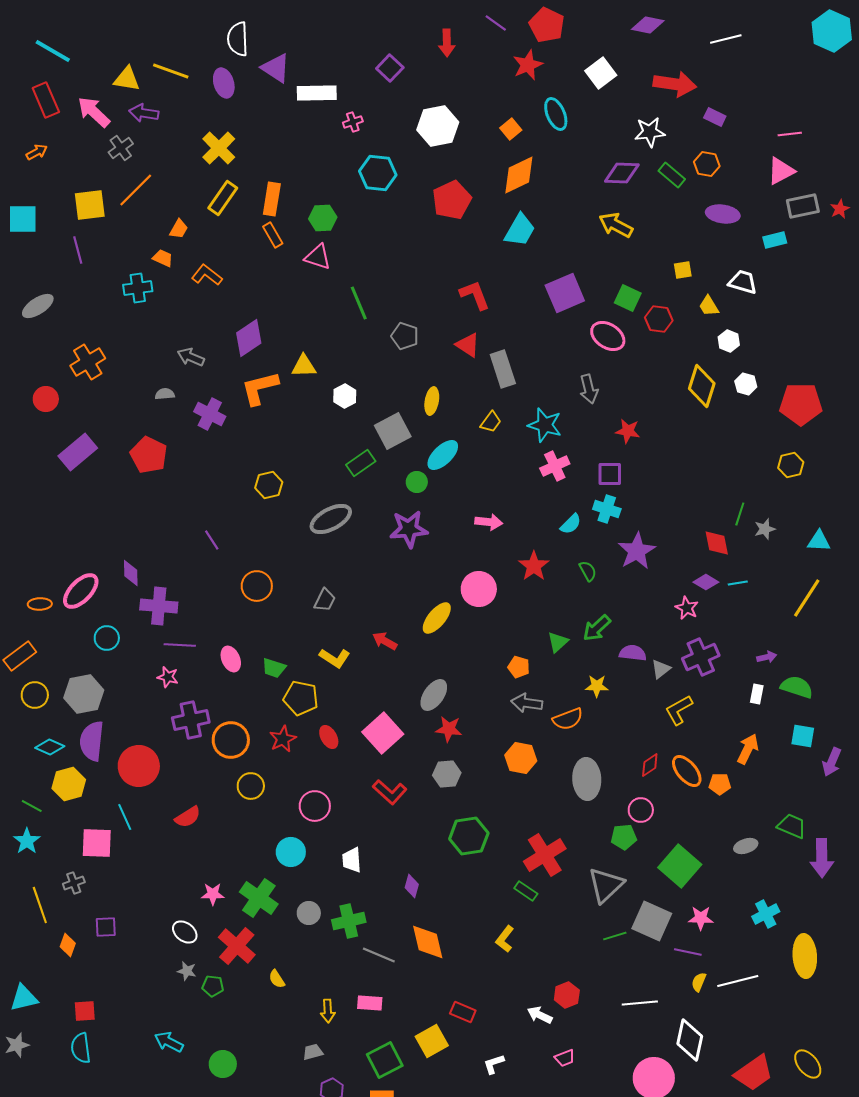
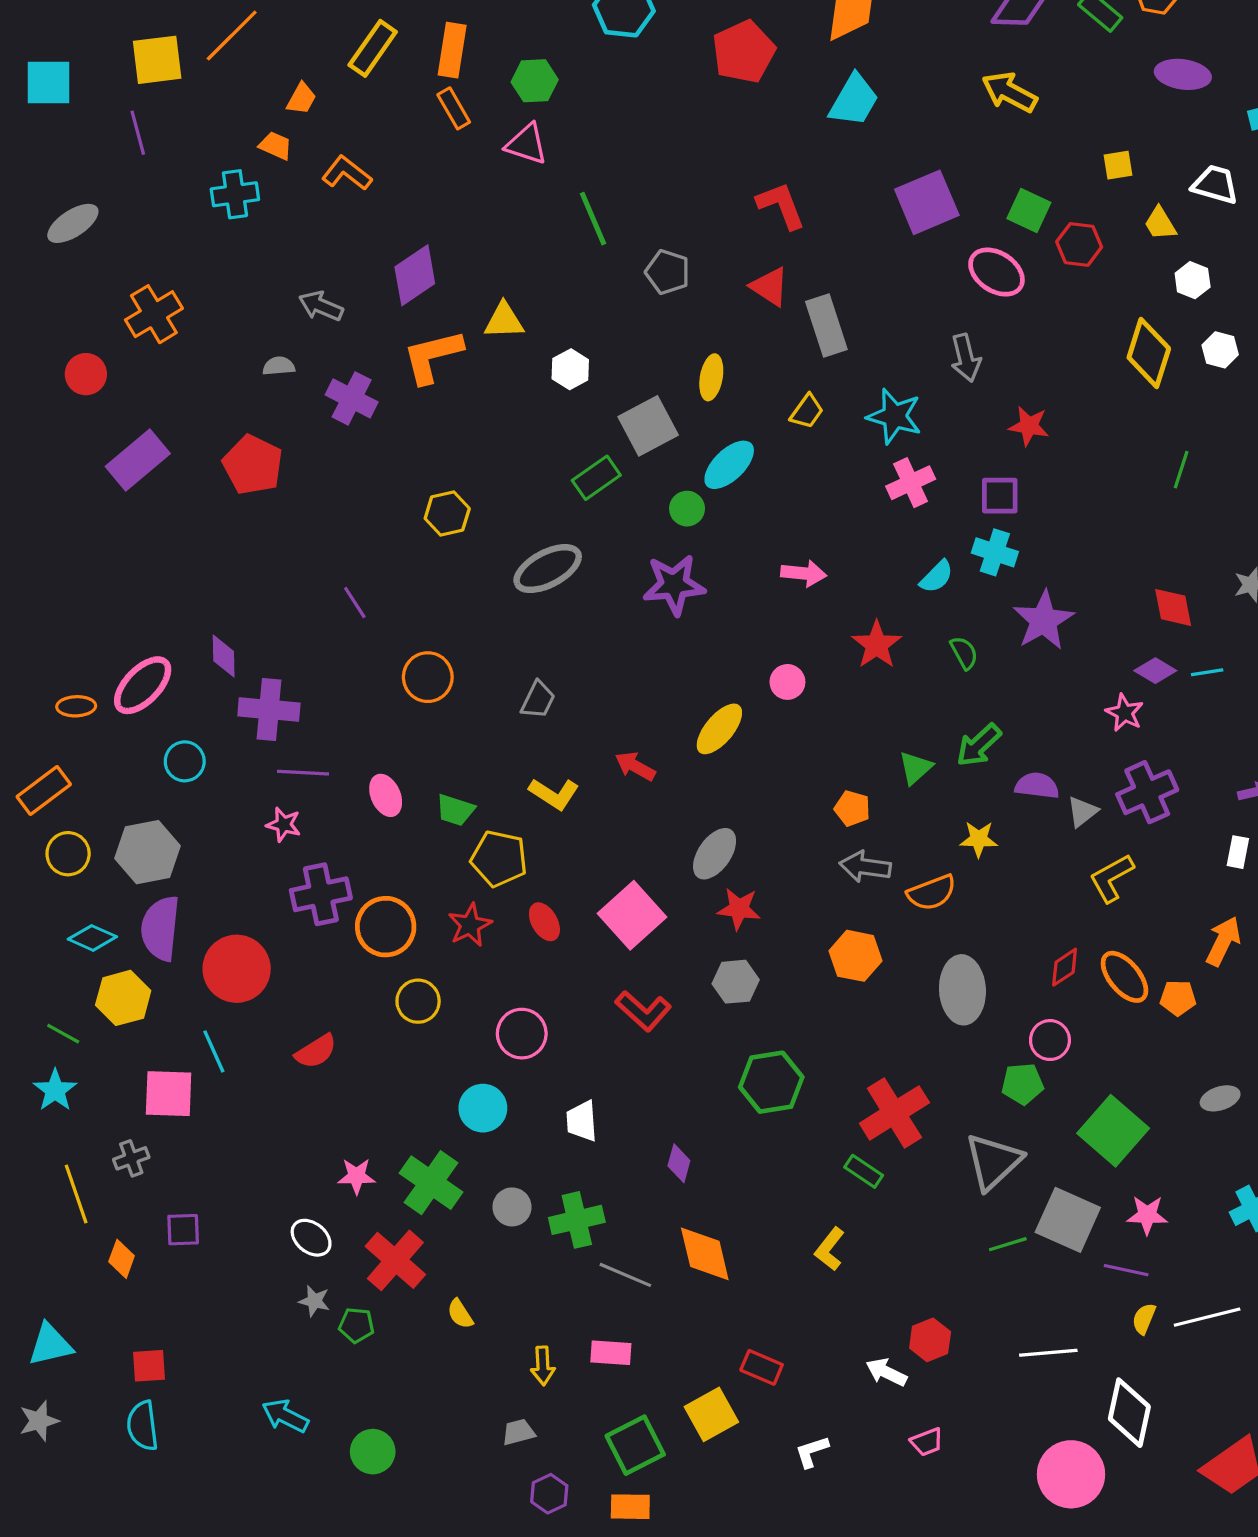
green line: (740, 514) -> (1181, 470), moved
pink circle: (479, 589) -> (787, 682), size x0.6

